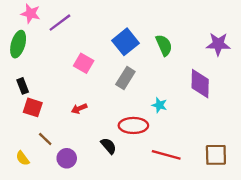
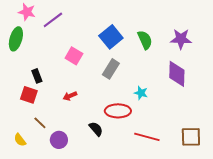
purple star: (218, 44) -> (181, 39), moved
black rectangle: (23, 86) -> (37, 76), moved

